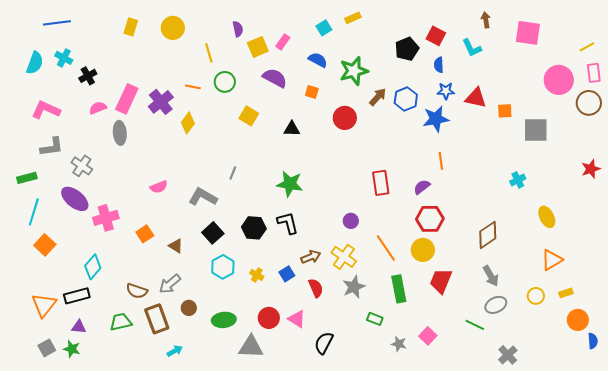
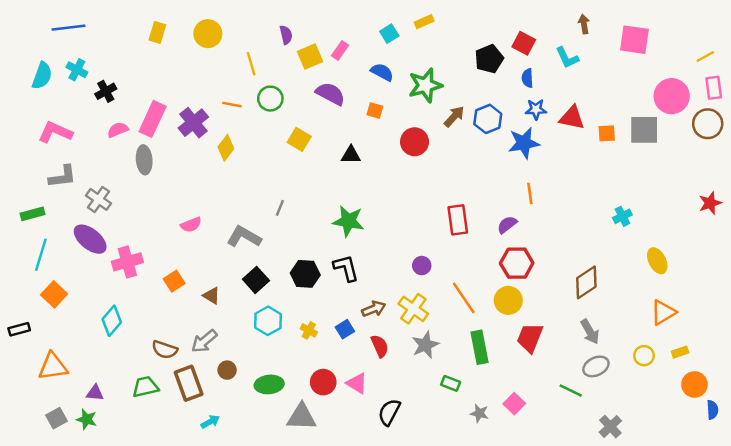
gray square: (536, 130) -> (644, 130), moved
black rectangle: (77, 296) -> (19, 329), moved, size x0.7
orange triangle: (44, 305) -> (53, 366), turned 44

